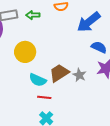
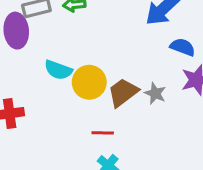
yellow circle: (25, 52) -> (89, 82), moved
cyan semicircle: (38, 80) -> (58, 70), moved

